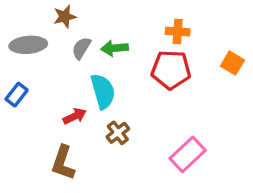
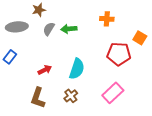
red pentagon: (171, 70) -> (119, 54), moved
cyan semicircle: (103, 91) -> (77, 69), moved, turned 35
brown cross: (118, 133) -> (71, 96), moved

